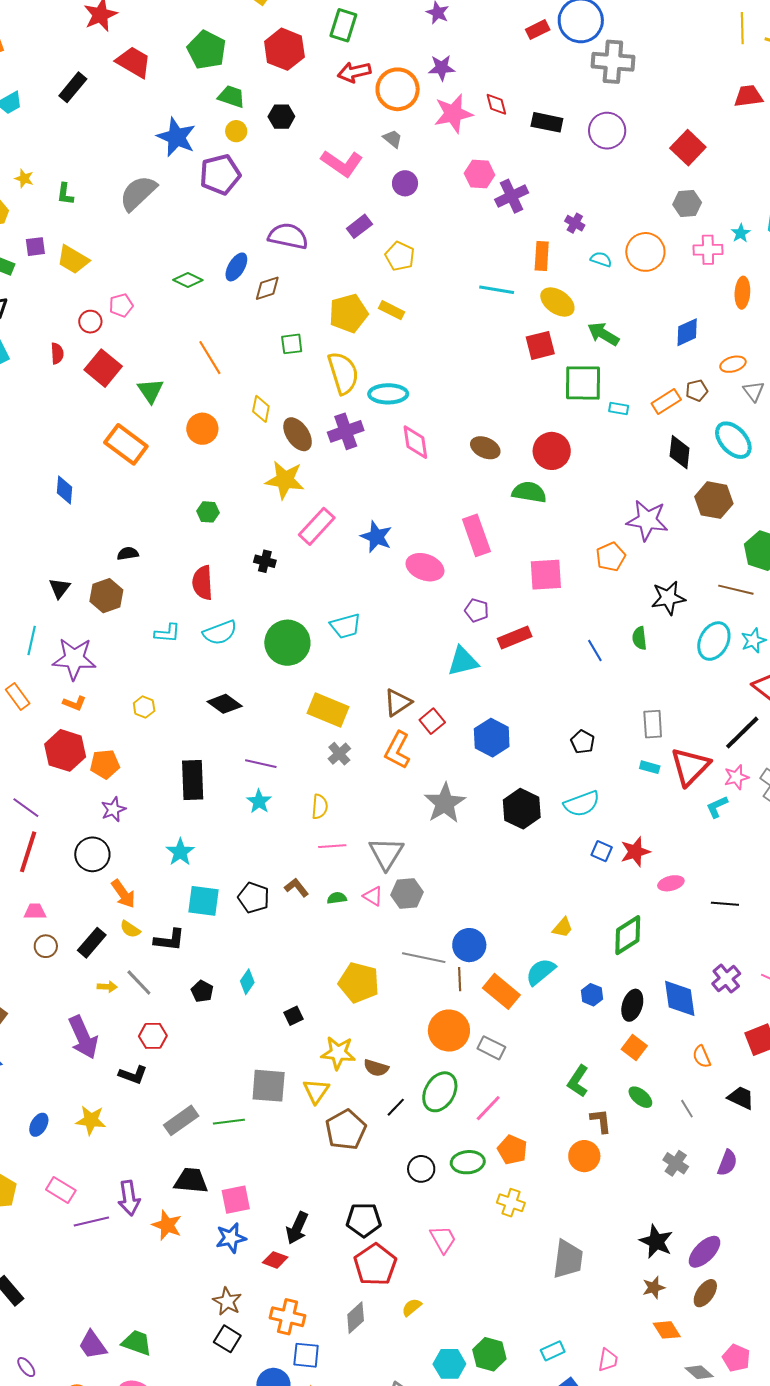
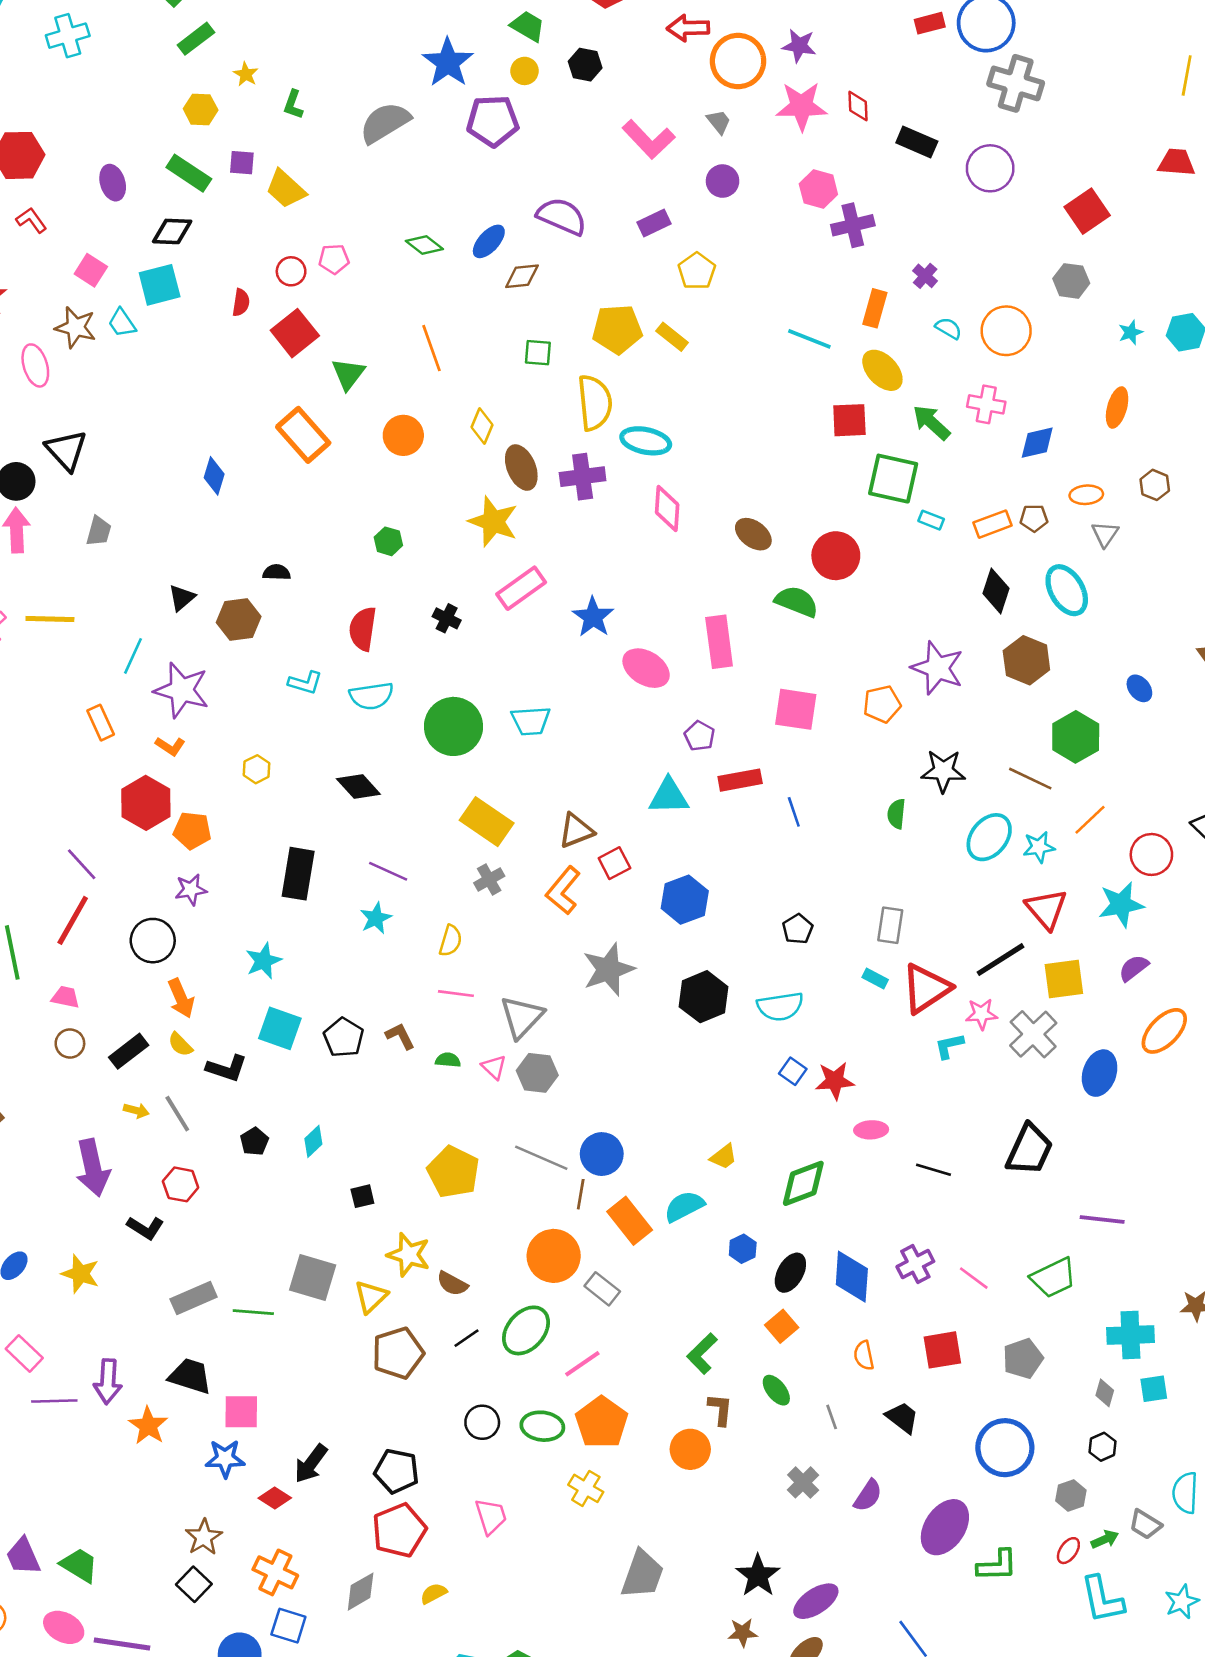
pink cross: (708, 250) -> (986, 404), moved
blue line: (595, 651) -> (794, 812), moved
orange pentagon: (512, 1150) -> (602, 1422), size x1.4

